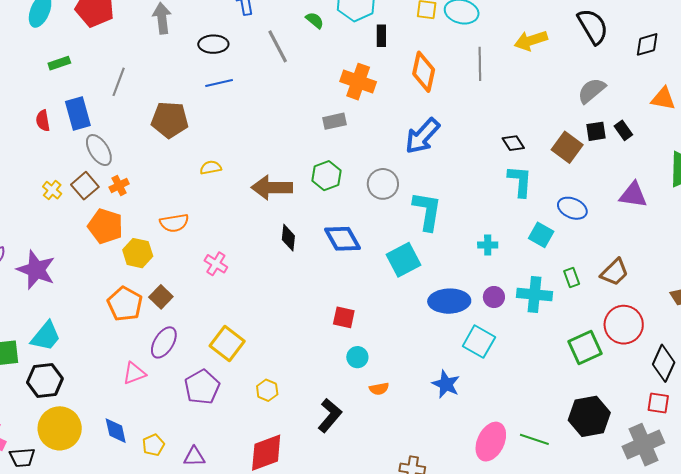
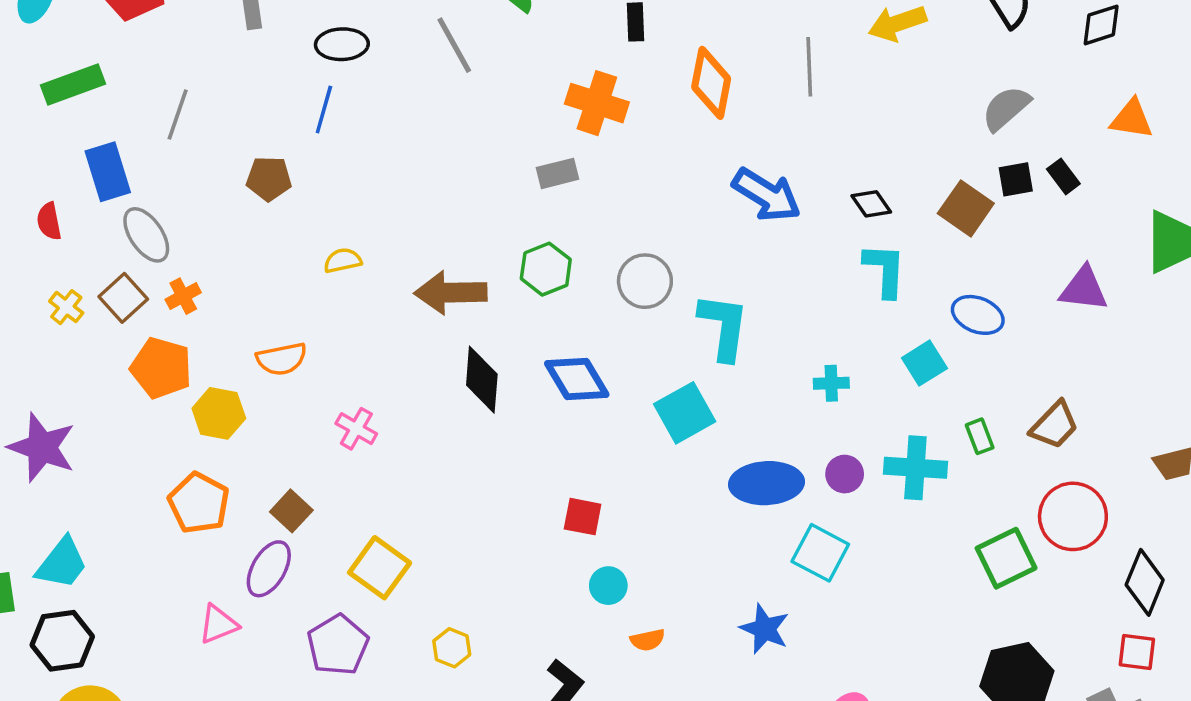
green rectangle: (59, 63) -> (73, 84), size x1.6
blue line: (219, 83) -> (324, 109), moved, turned -60
brown pentagon: (170, 120) -> (269, 179), size x0.7
red semicircle: (43, 121) -> (49, 221), moved
blue arrow: (422, 136) -> (767, 195), moved, turned -99
cyan square: (541, 235) -> (924, 363), turned 30
black diamond: (288, 238) -> (482, 380), size x1.4
brown square: (161, 297) -> (291, 511), moved

